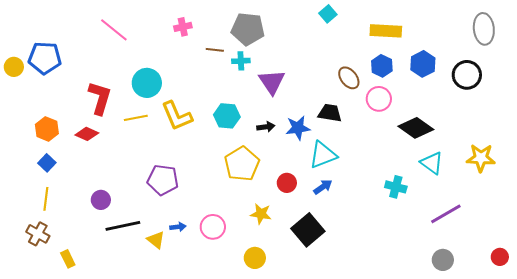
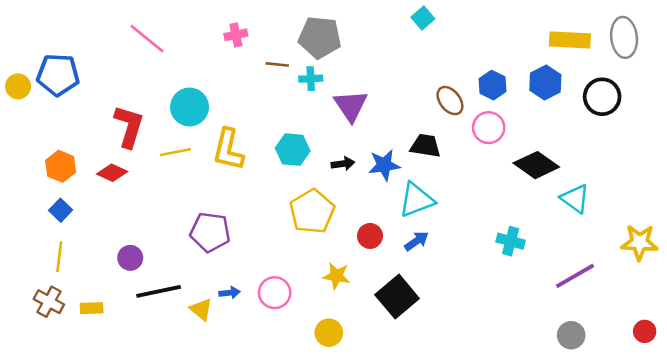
yellow rectangle: (386, 31) -> (570, 40), moved
yellow L-shape: (177, 116) -> (228, 150), turned 36
yellow star: (481, 158) -> (639, 242), moved
cyan triangle: (432, 163) -> (575, 199), moved
yellow rectangle: (68, 259) -> (92, 308), moved, turned -66

